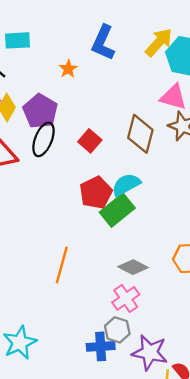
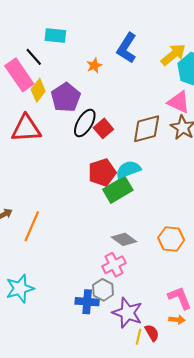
brown diamond: (140, 134) -> (147, 129), turned 52
black ellipse: (43, 139) -> (85, 123), moved
orange line: (62, 265) -> (32, 226), moved

